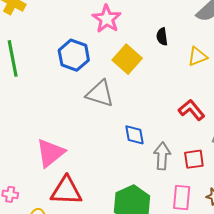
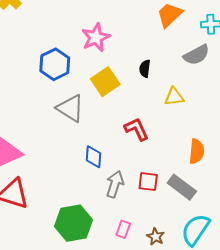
red L-shape: (191, 110) -> (137, 129), moved
red square: (194, 159) -> (148, 182), moved
pink rectangle: (182, 197) -> (123, 229), size x0.7

